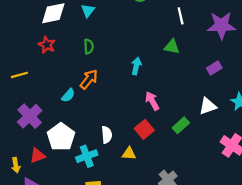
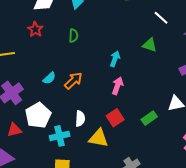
white line: (181, 16) -> (161, 18), turned -42
orange arrow: (89, 79) -> (73, 81), moved
pink arrow: (152, 101) -> (117, 86), moved, turned 42
yellow triangle: (129, 153) -> (99, 138), size x1.5

